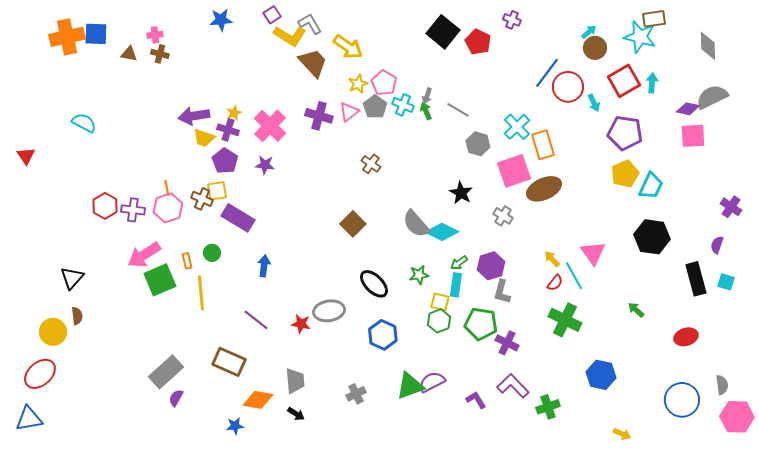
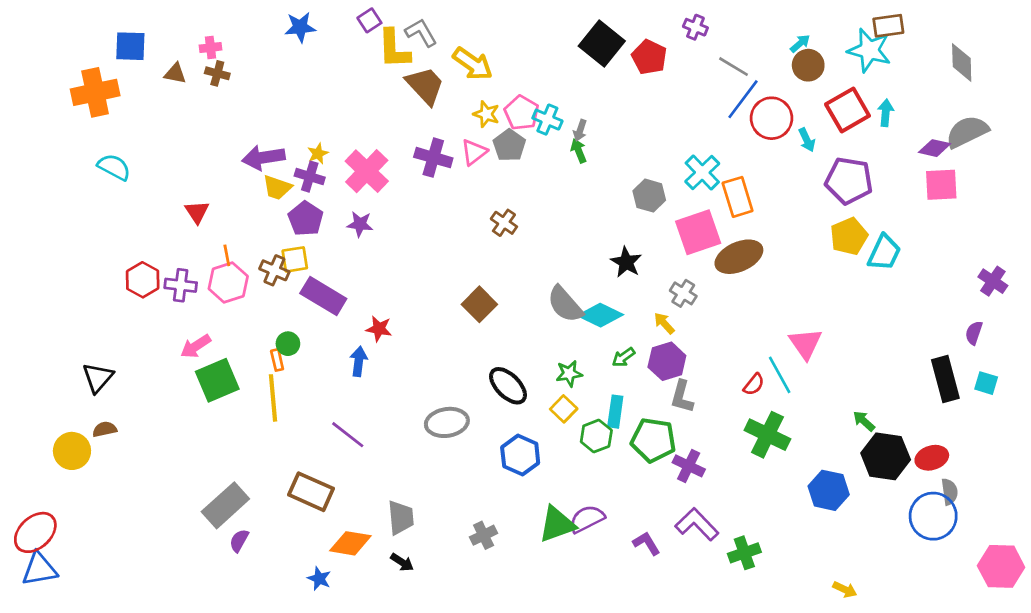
yellow L-shape: (290, 36) -> (394, 49), turned 56
orange cross: (67, 37) -> (95, 92), moved
yellow star: (358, 84) -> (486, 114), turned -30
cyan cross: (403, 105) -> (547, 120), moved
gray line: (458, 110) -> (733, 67), moved
red triangle: (26, 156) -> (197, 212), moved
black hexagon: (652, 237) -> (886, 456), moved
pink arrow: (144, 255) -> (196, 346), size x0.7
yellow arrow: (552, 259) -> (664, 323), moved
orange rectangle: (187, 261) -> (277, 360), moved
cyan rectangle: (456, 285) -> (615, 412), moved
yellow square: (440, 302) -> (564, 409), moved, turned 30
brown semicircle: (77, 316) -> (105, 429), turned -96
red star: (301, 324) -> (379, 329), moved
red ellipse: (40, 374) -> (35, 532), moved
blue hexagon: (601, 375) -> (829, 490), moved
gray semicircle: (722, 385) -> (949, 492), moved
blue circle: (682, 400) -> (933, 516), moved
blue star: (235, 426) -> (319, 579), turned 30

